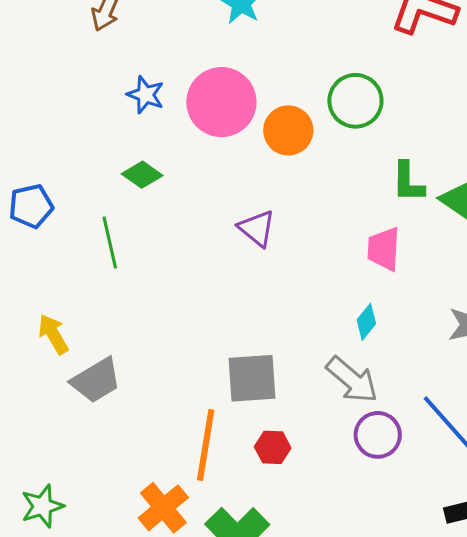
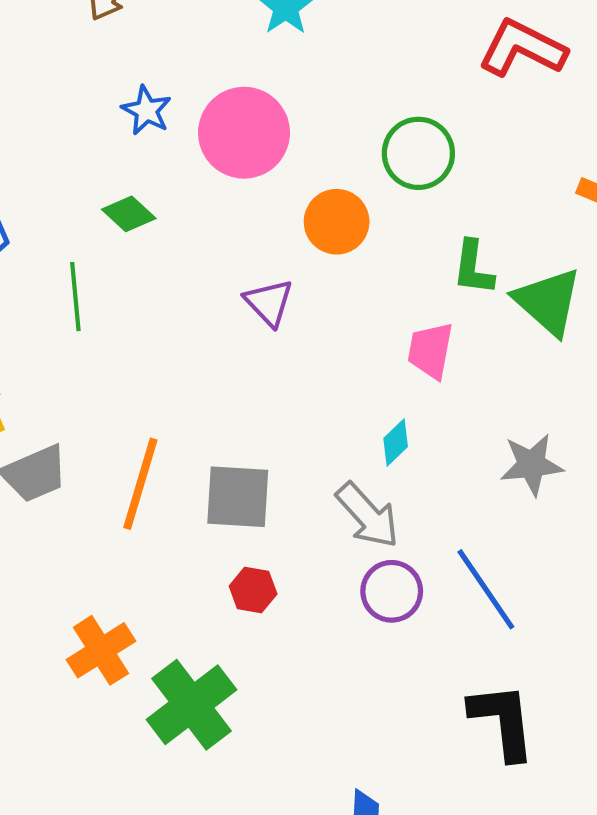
orange circle: (288, 130) -> (337, 222), moved
orange line: (206, 445) -> (140, 484), moved

